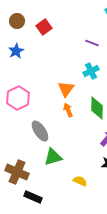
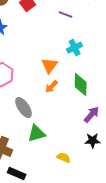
purple line: (92, 43) -> (66, 15), moved
orange arrow: (68, 110) -> (52, 87), turned -112

